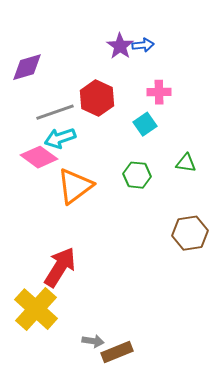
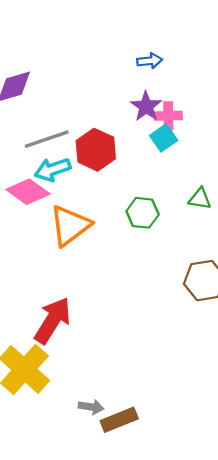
purple star: (120, 46) -> (146, 106), moved
red hexagon: (97, 98) -> (96, 150), moved
cyan square: (145, 124) -> (164, 138), moved

